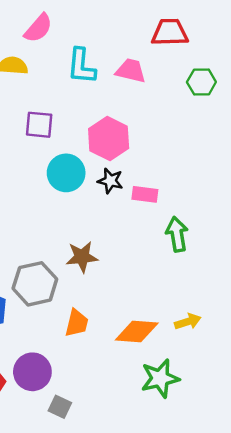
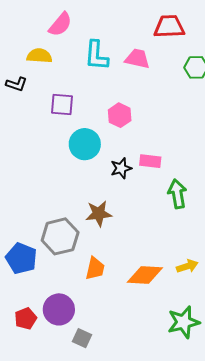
pink hexagon: (109, 138) -> (120, 115), size x0.7
black star: (110, 181) -> (121, 168), moved, turned -30
green star: (160, 378) -> (184, 322), moved

